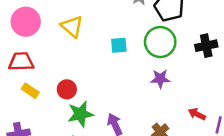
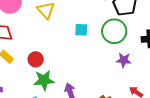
purple star: (160, 79) -> (124, 60), moved

